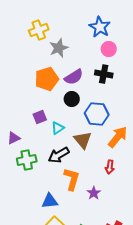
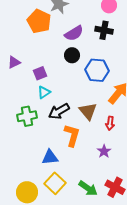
orange pentagon: (47, 79) -> (39, 21), moved, turned -30
cyan triangle: (58, 128) -> (44, 92), moved
purple triangle: (14, 138) -> (14, 62), moved
brown triangle: (83, 140) -> (88, 111), moved
purple star: (94, 193) -> (104, 151), moved

